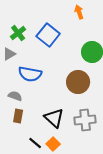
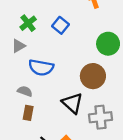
blue square: (48, 35) -> (61, 25), size x0.7
black triangle: (54, 118) -> (72, 103), moved

